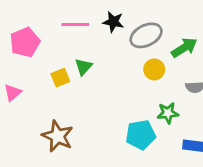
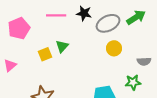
green arrow: (184, 48) -> (136, 17), moved
green star: (168, 113) -> (133, 82), moved

